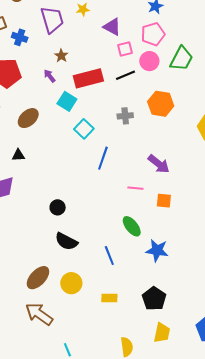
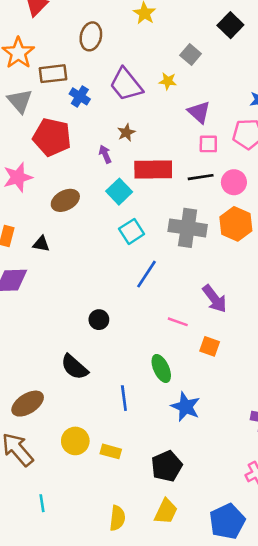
purple trapezoid: (52, 20) -> (126, 84), turned 144
pink circle: (149, 61) -> (234, 182), moved
gray cross: (125, 116) -> (188, 228), size x1.8
black circle: (58, 207) -> (99, 320), moved
yellow circle: (71, 283) -> (75, 441), moved

